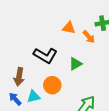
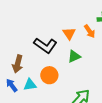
orange triangle: (69, 28) -> (69, 33), moved, turned 40

